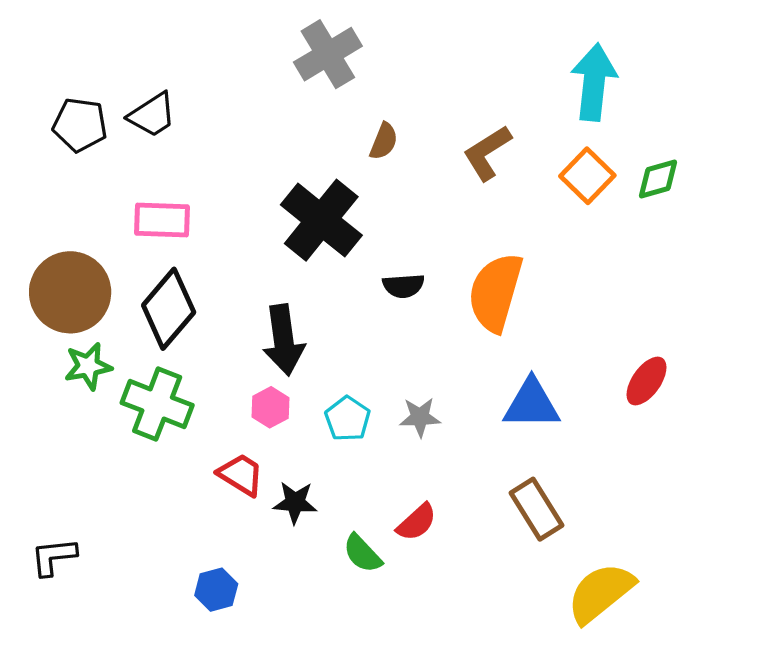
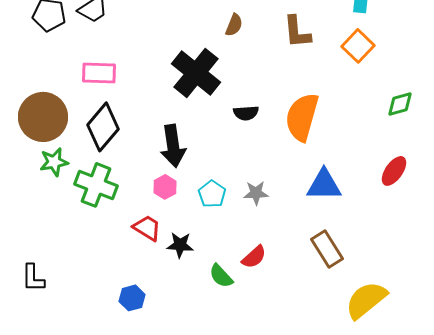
brown L-shape: (487, 153) -> (297, 32), turned -63
green diamond: (658, 179) -> (400, 104), moved
black L-shape: (54, 557) -> (33, 278), turned -84

